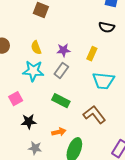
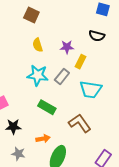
yellow semicircle: (36, 48) -> (38, 45), moved
purple star: (63, 50) -> (67, 47), moved
gray rectangle: (61, 70) -> (62, 76), moved
cyan star: (33, 71) -> (38, 75), moved

